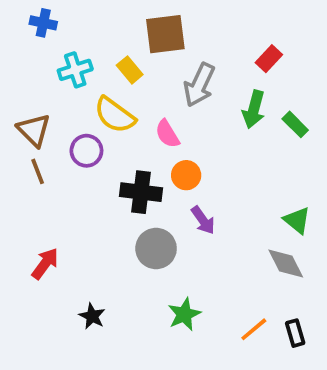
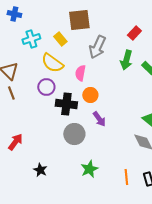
pink semicircle: (167, 134) -> (80, 73), turned 42
purple circle: (86, 151) -> (46, 87), moved
orange line: (254, 329) -> (126, 177), turned -56

